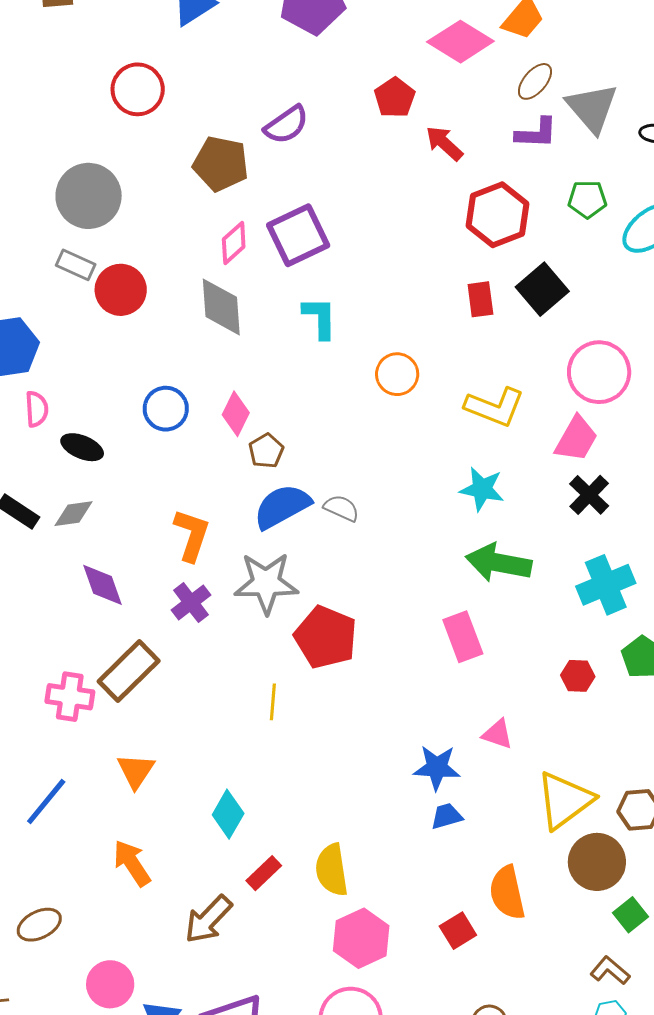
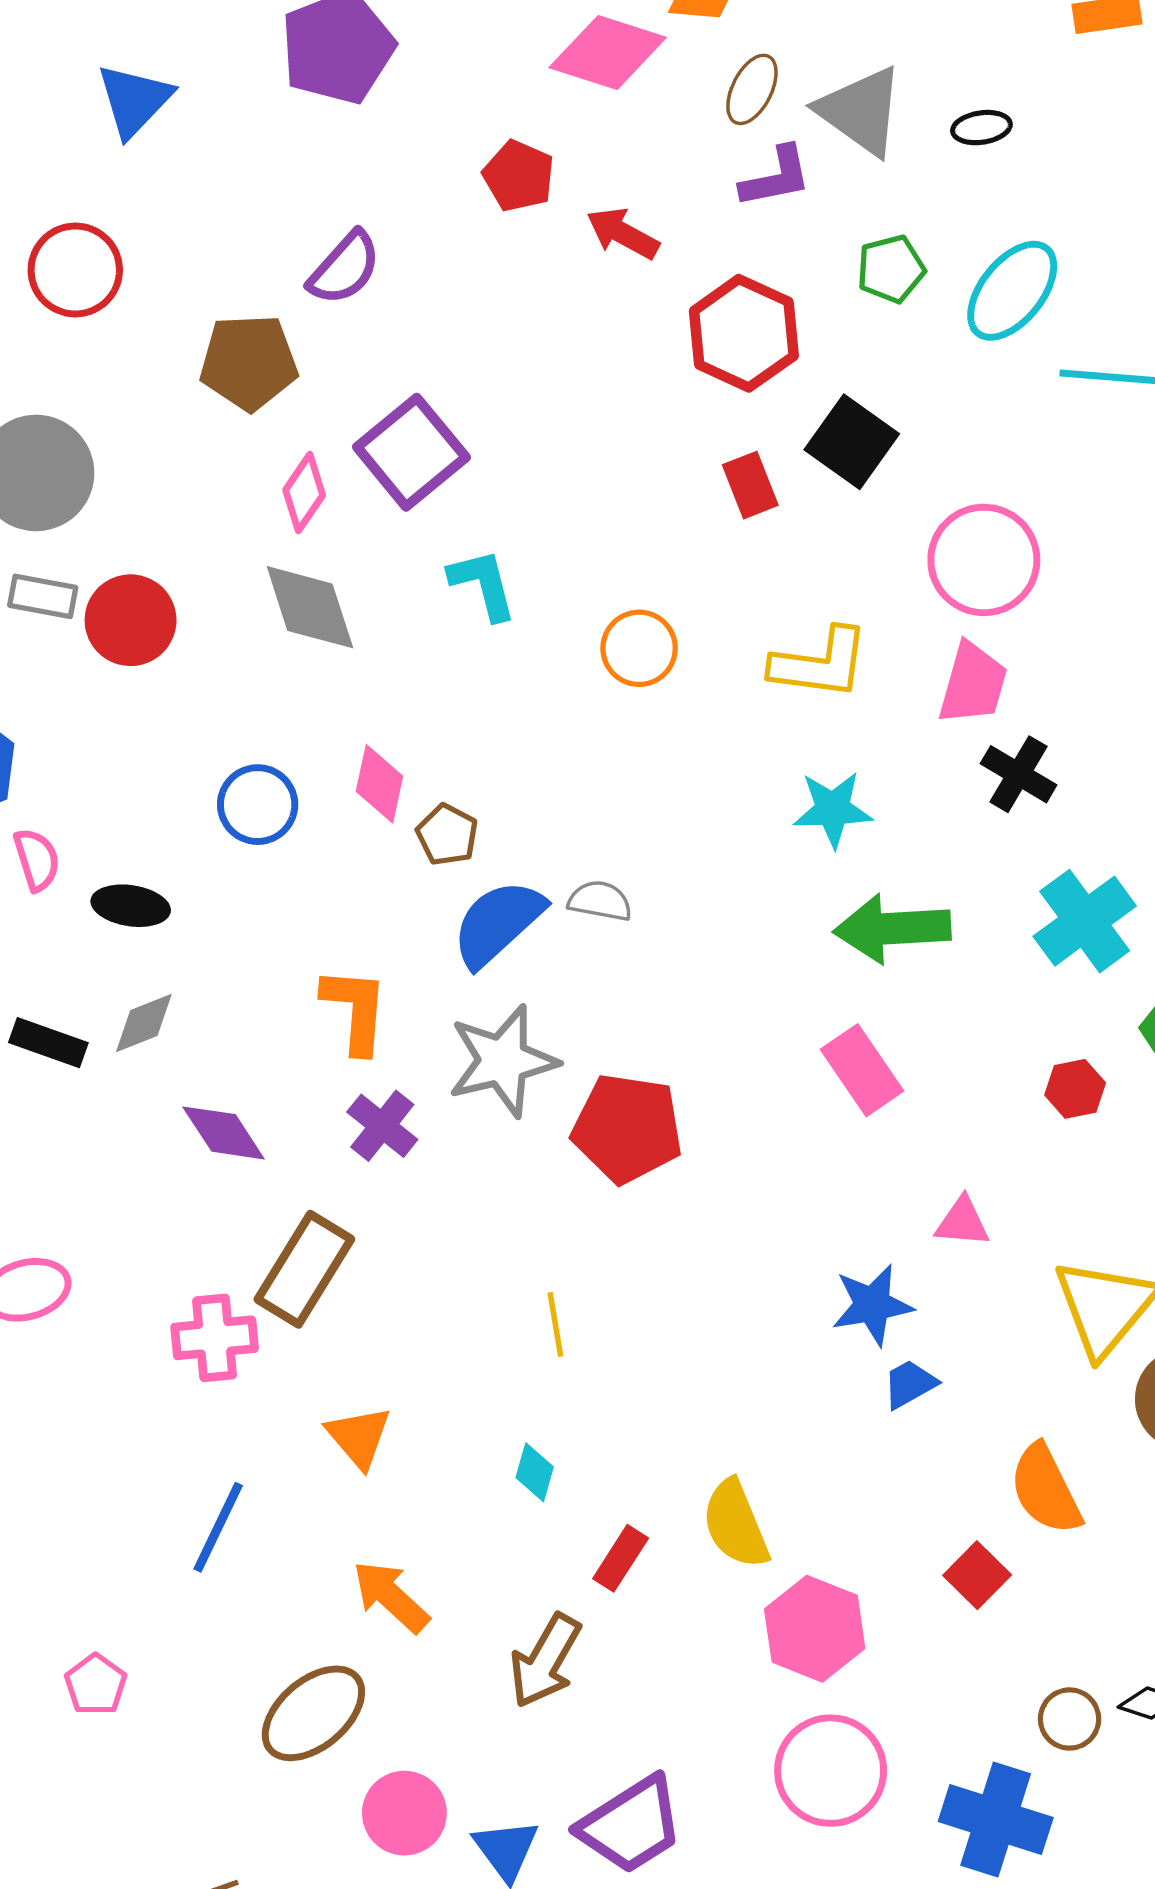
yellow line: (273, 702) -> (555, 1324), moved
cyan diamond: (228, 814) -> (535, 1472), size x0.7
brown ellipse: (39, 925) -> (313, 1713), moved, size x1.4

